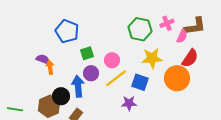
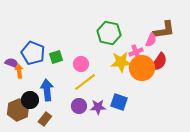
pink cross: (167, 23) -> (136, 52), moved
blue pentagon: (67, 31) -> (33, 53), moved
purple circle: (91, 73) -> (79, 106), moved
orange circle: (177, 78) -> (142, 68), moved
blue square: (140, 82) -> (119, 102), moved

